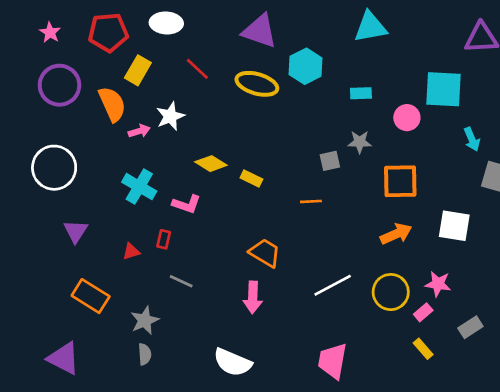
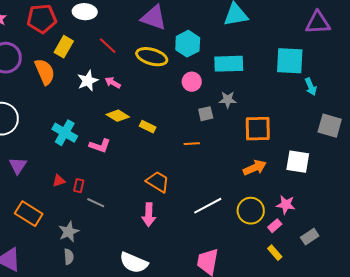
cyan rectangle: (361, 93) -> (229, 64), size x1.8
pink circle: (407, 118) -> (192, 82), moved
pink arrow: (139, 131) -> (113, 83), moved, turned -133
cyan arrow: (472, 139) -> (311, 87), moved
red rectangle: (164, 239) -> (79, 186), moved

